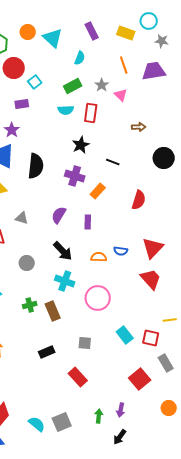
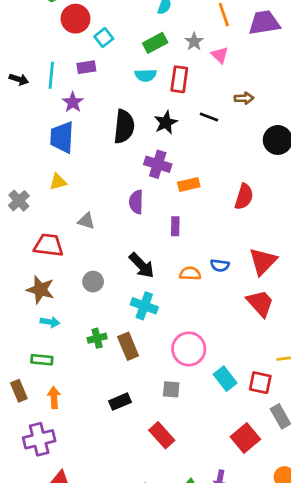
black line: (113, 162) -> (209, 117), moved
black semicircle: (36, 166) -> (124, 127), moved
orange rectangle: (98, 191) -> (189, 184), turned 35
purple semicircle: (59, 215) -> (136, 202), moved, turned -30
pink circle: (98, 298) -> (189, 349), moved

